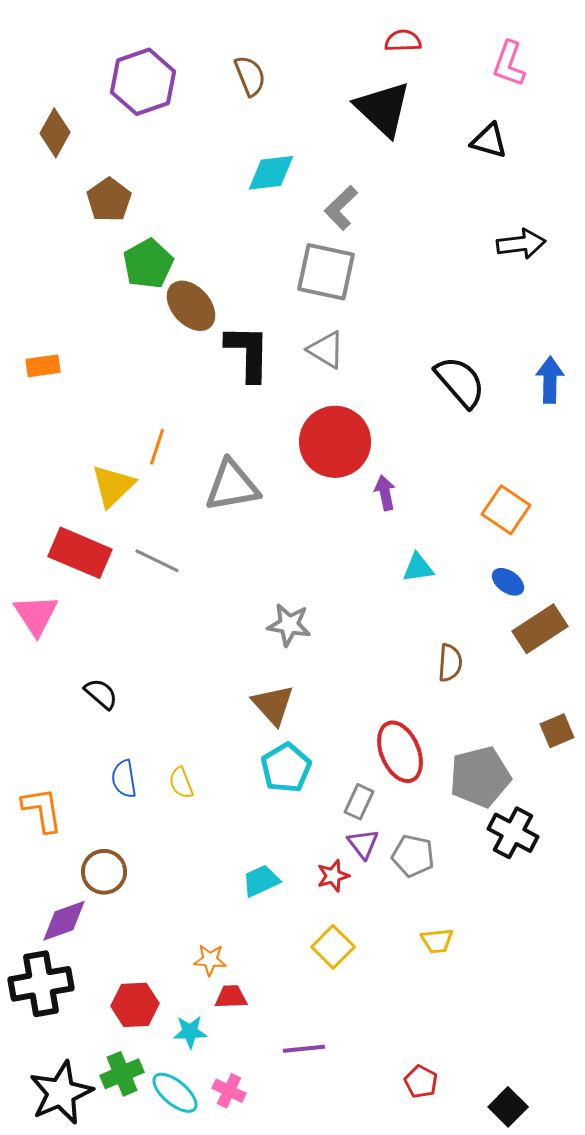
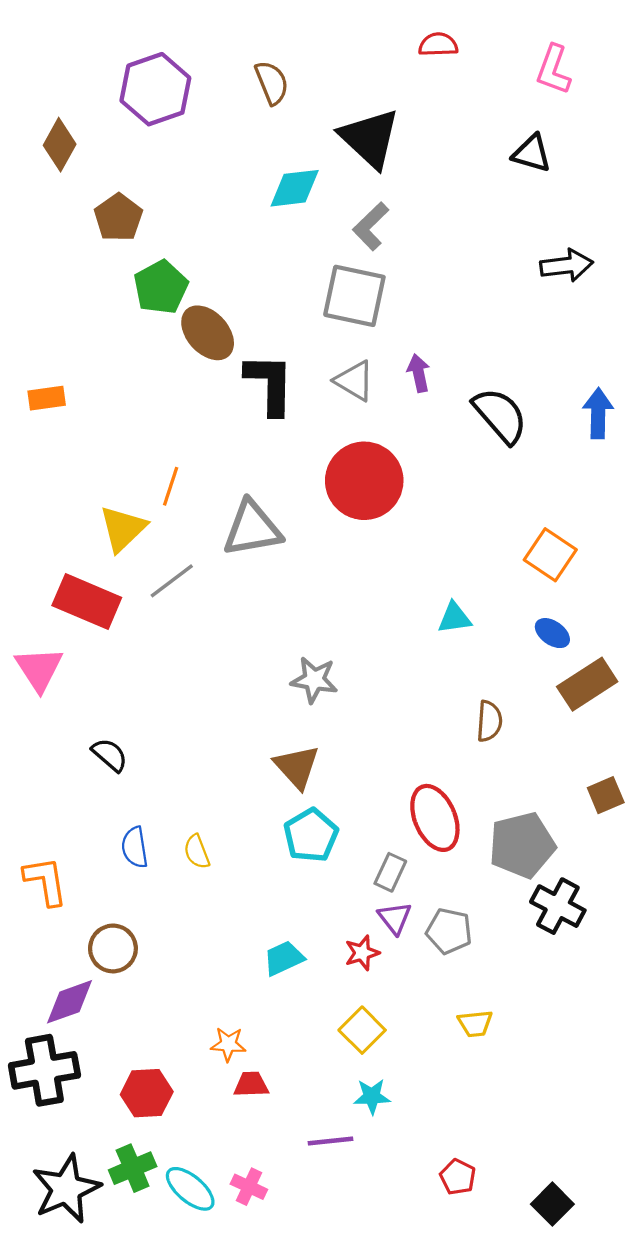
black triangle: (383, 109) -> (370, 138), moved
purple arrow: (385, 493) -> (419, 373), moved
gray line: (157, 561) -> (172, 581), moved, turned -63
cyan star: (190, 1032) -> (372, 1096), moved

